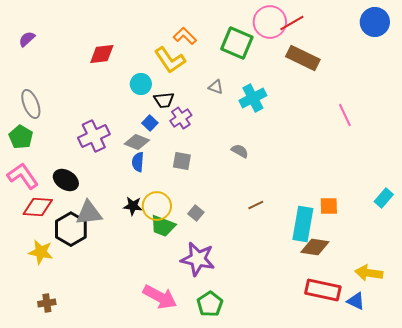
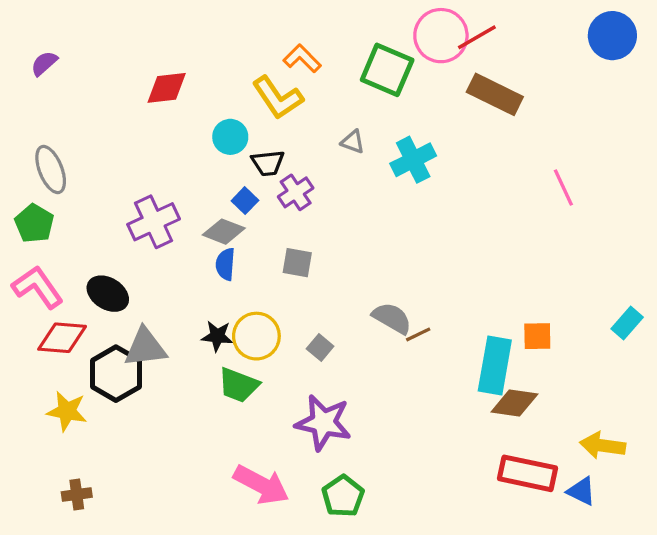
gray semicircle: (240, 151) -> (392, 318), moved, size x1.4
green trapezoid: (163, 226) -> (238, 385), moved

